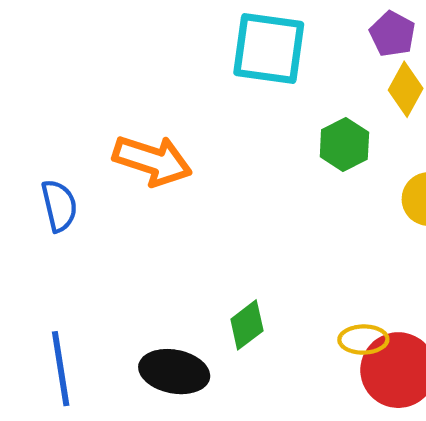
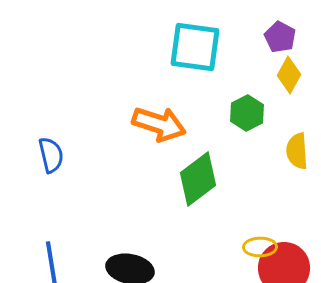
orange arrow: (152, 161) -> (159, 124), moved
green diamond: (247, 325) -> (198, 179), moved, size x1.6

